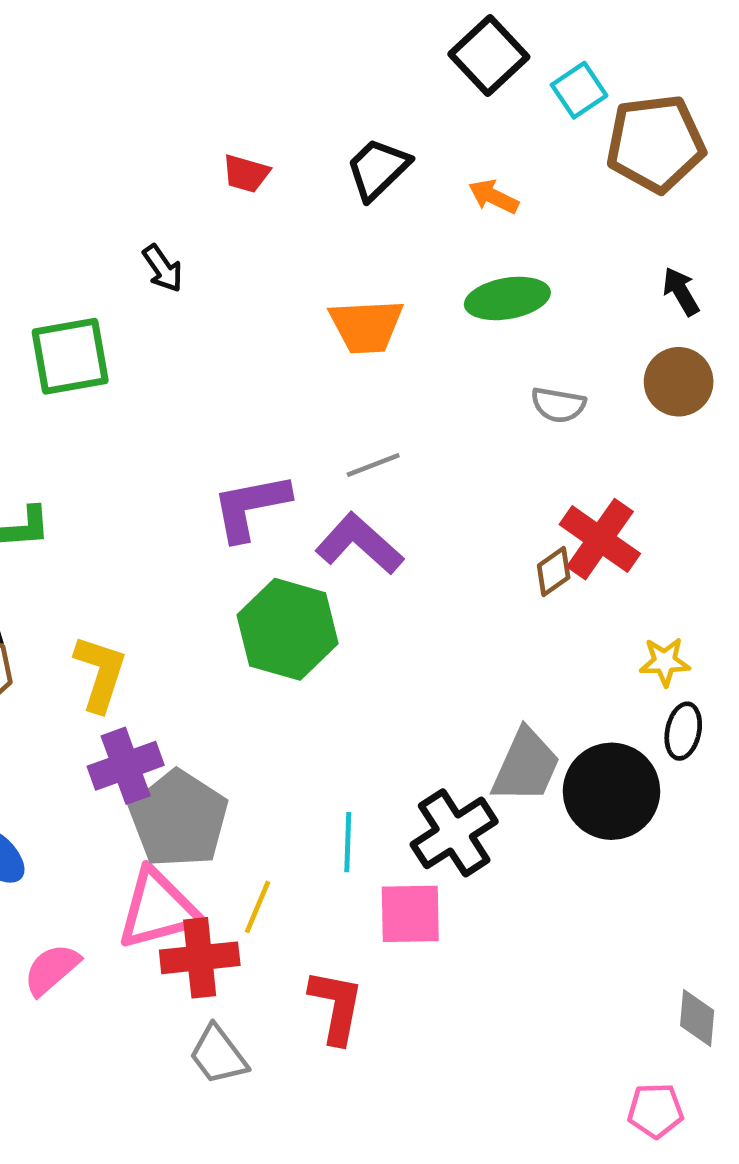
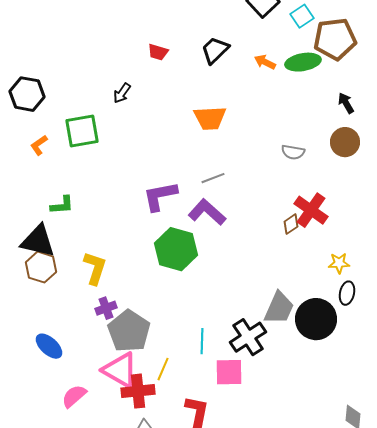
black arrow: (163, 268) -> (122, 93), turned 70
green ellipse: (507, 298) -> (303, 62), moved
purple cross: (126, 766) -> (106, 308), size x0.7
pink triangle: (158, 909) -> (120, 370), turned 45

